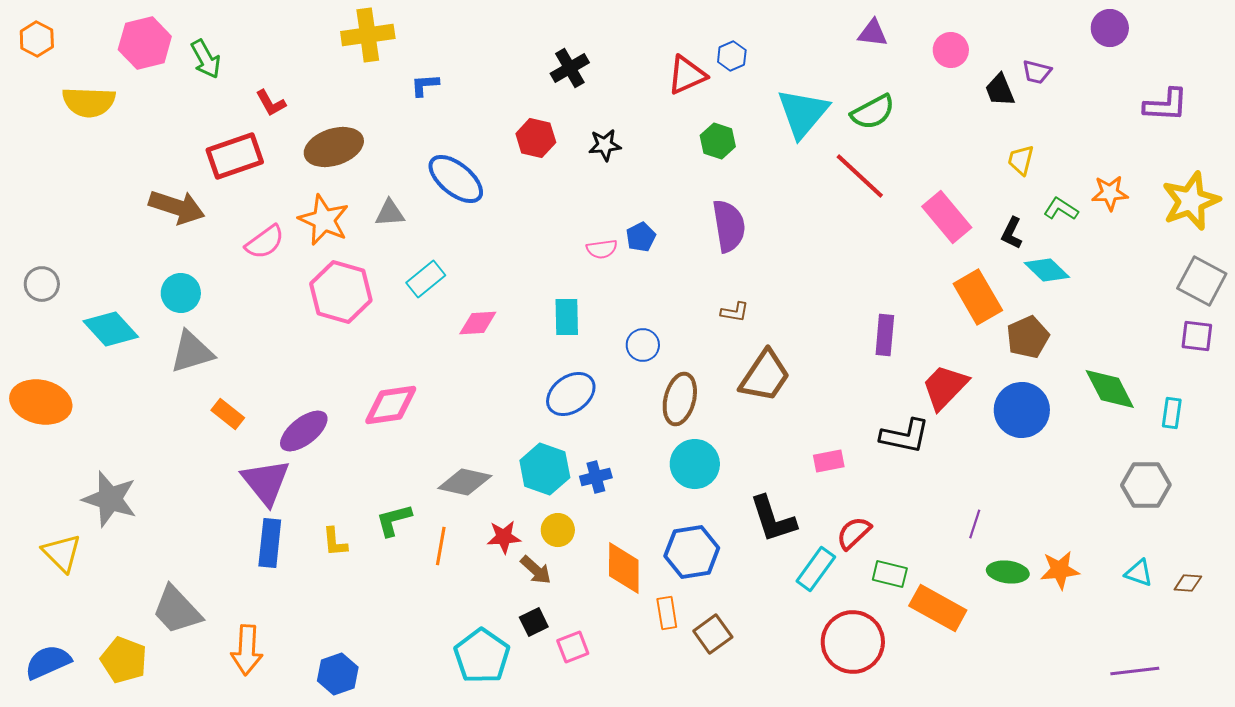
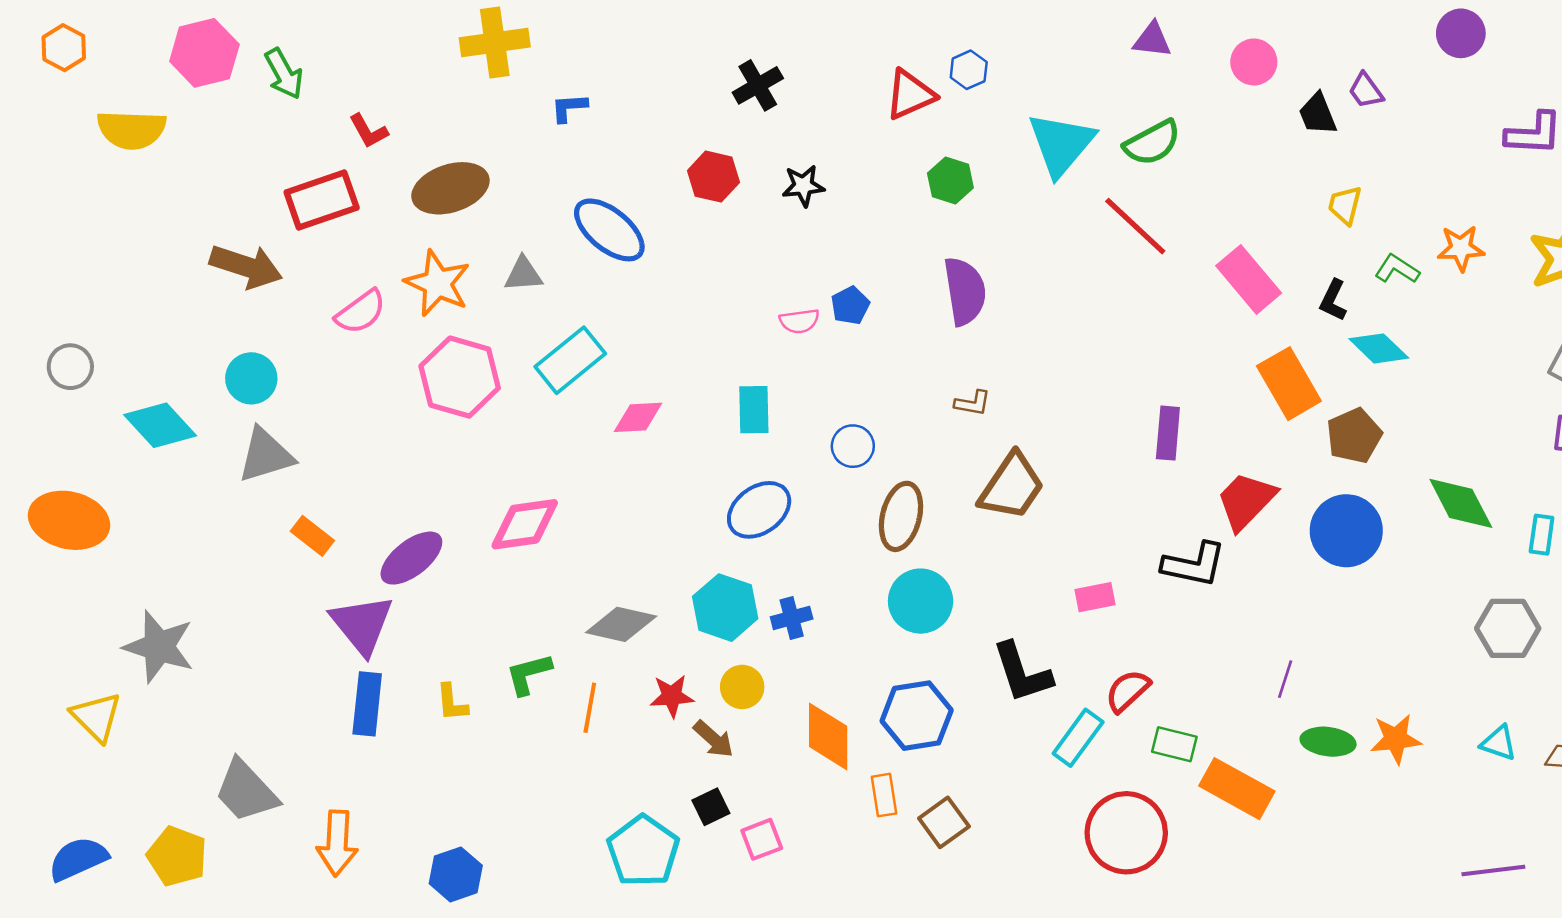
purple trapezoid: (1037, 72) -> (1366, 91), turned 40
cyan rectangle: (426, 279) -> (570, 360), size x1.4

